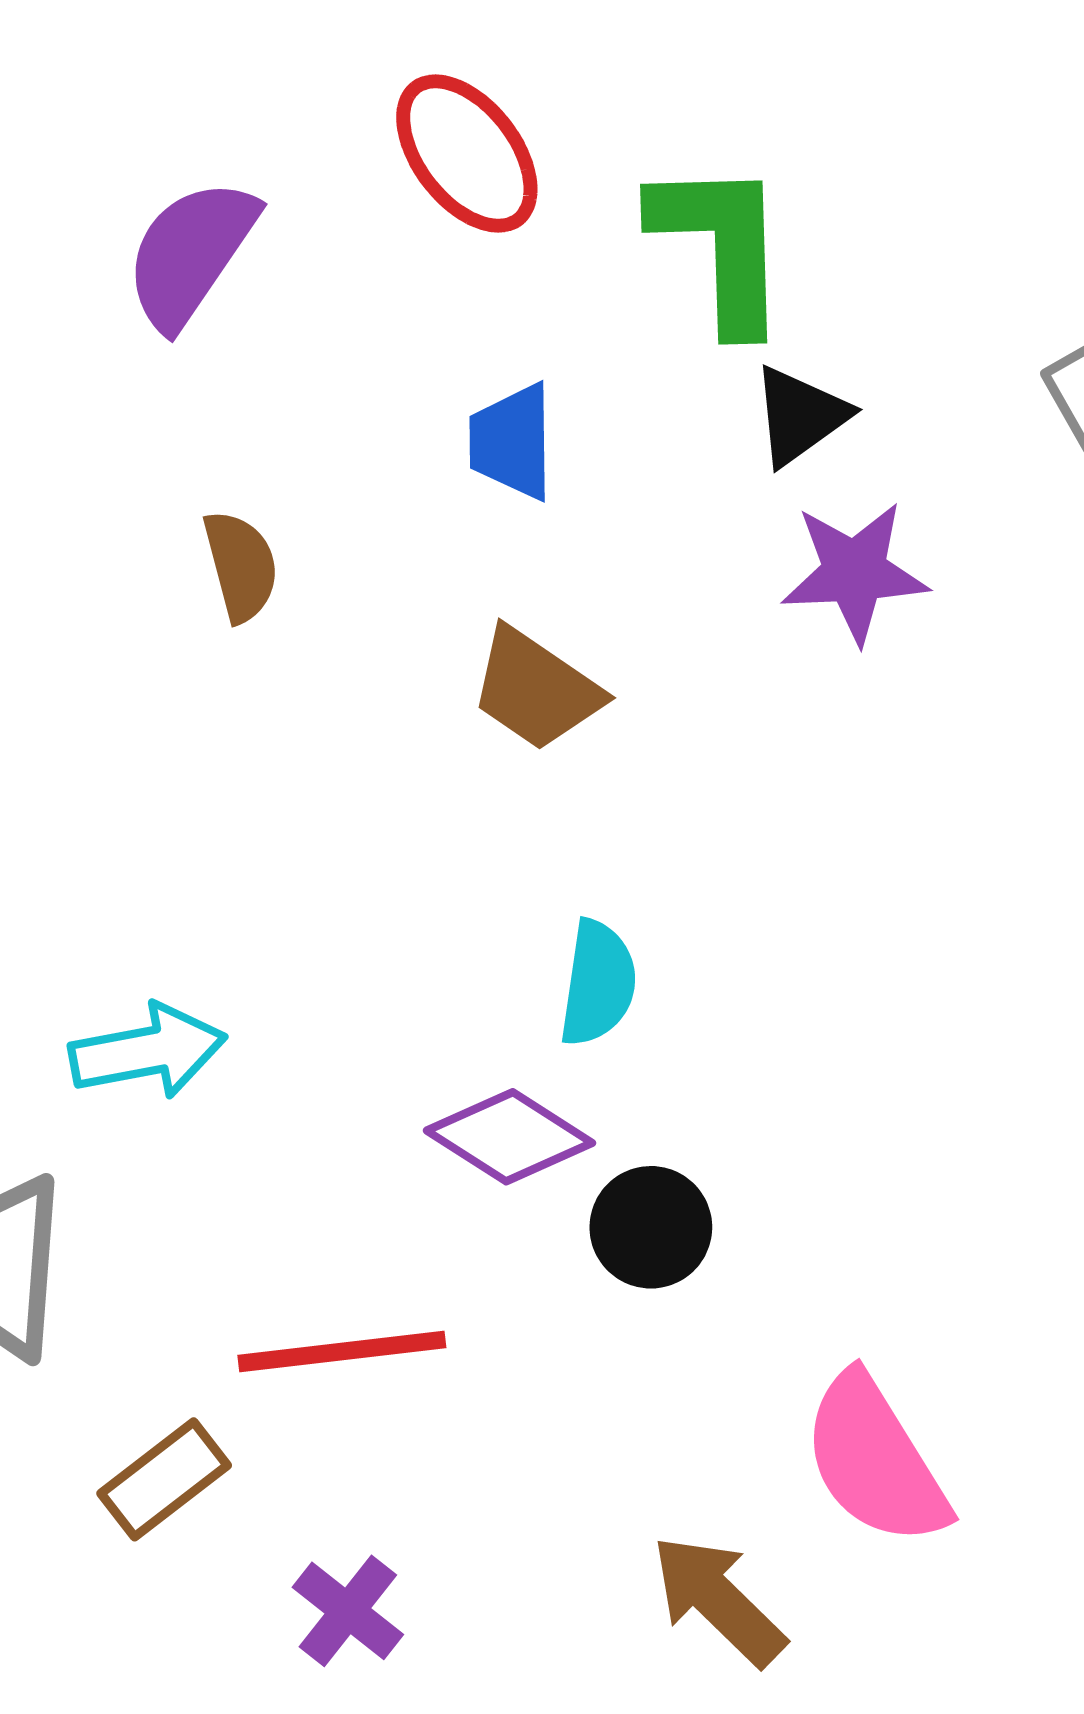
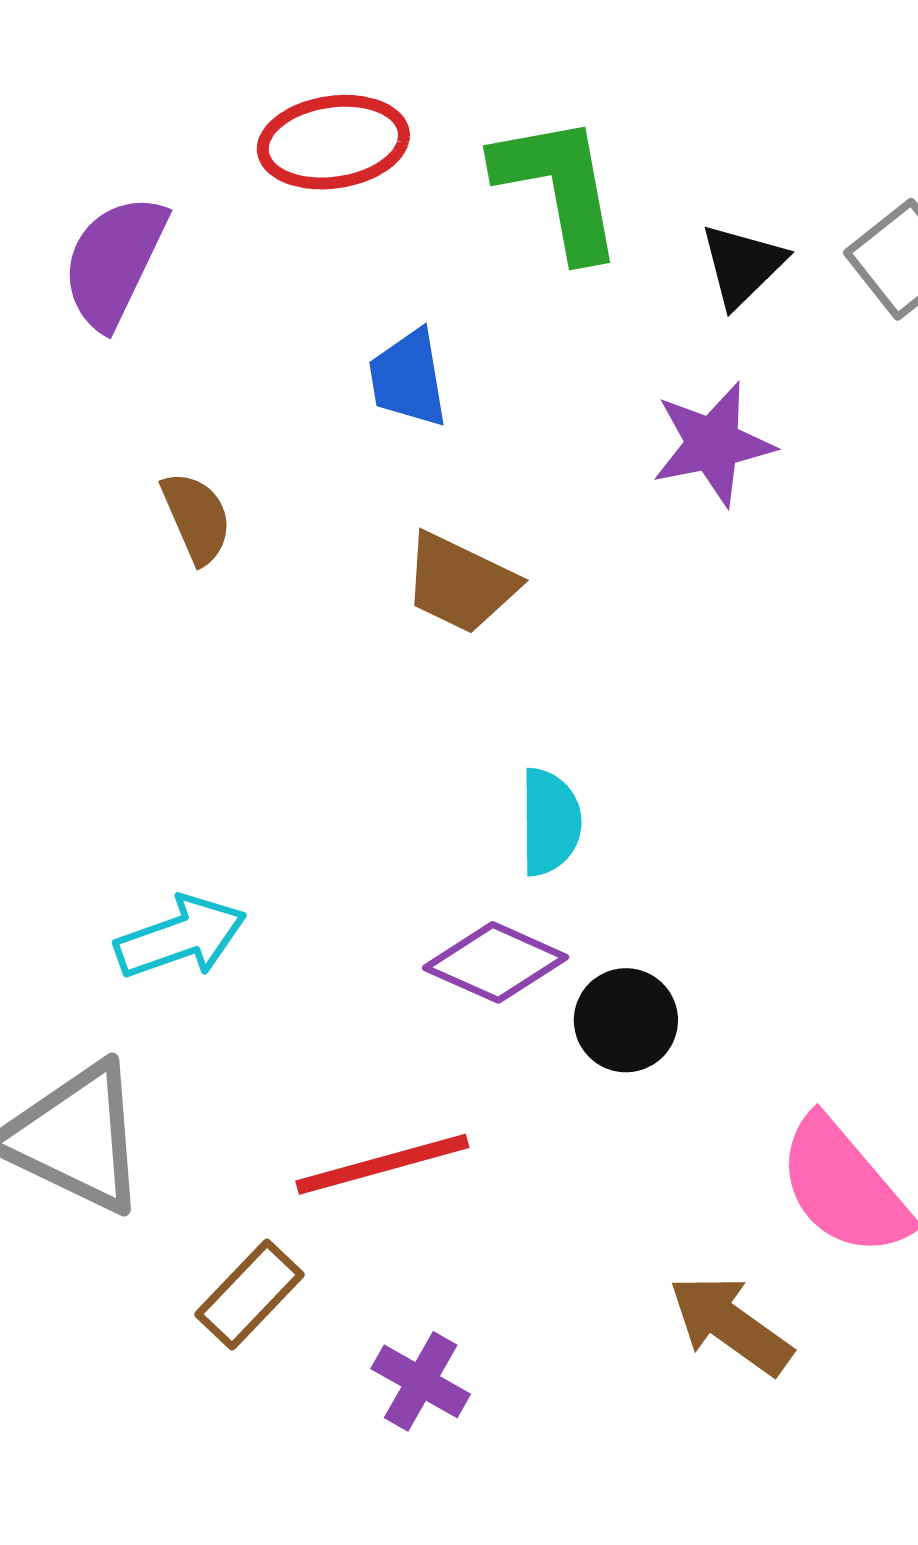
red ellipse: (467, 154) -> (333, 142), turned -52
black triangle: (800, 416) -> (742, 265), moved

